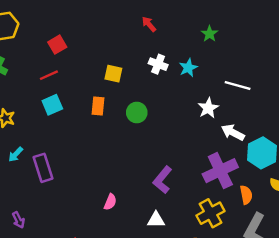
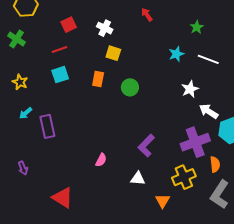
white cross: (158, 64) -> (105, 28), moved
white line: (238, 85) -> (208, 59), moved

